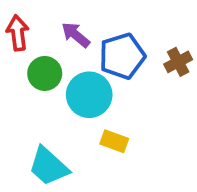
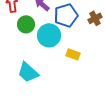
yellow rectangle: (114, 141) -> (73, 54), moved

